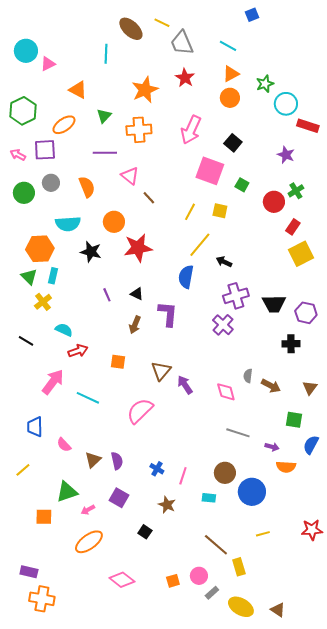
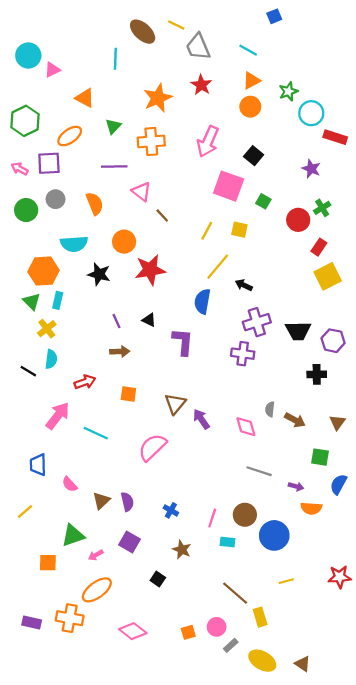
brown arrow: (135, 325) -> (120, 352), moved, turned -114
purple cross: (223, 325) -> (243, 354), turned -35
cyan semicircle: (64, 330) -> (51, 359), moved, turned 72
pink line: (183, 476) -> (212, 518), moved
orange cross: (42, 599) -> (70, 618), moved

